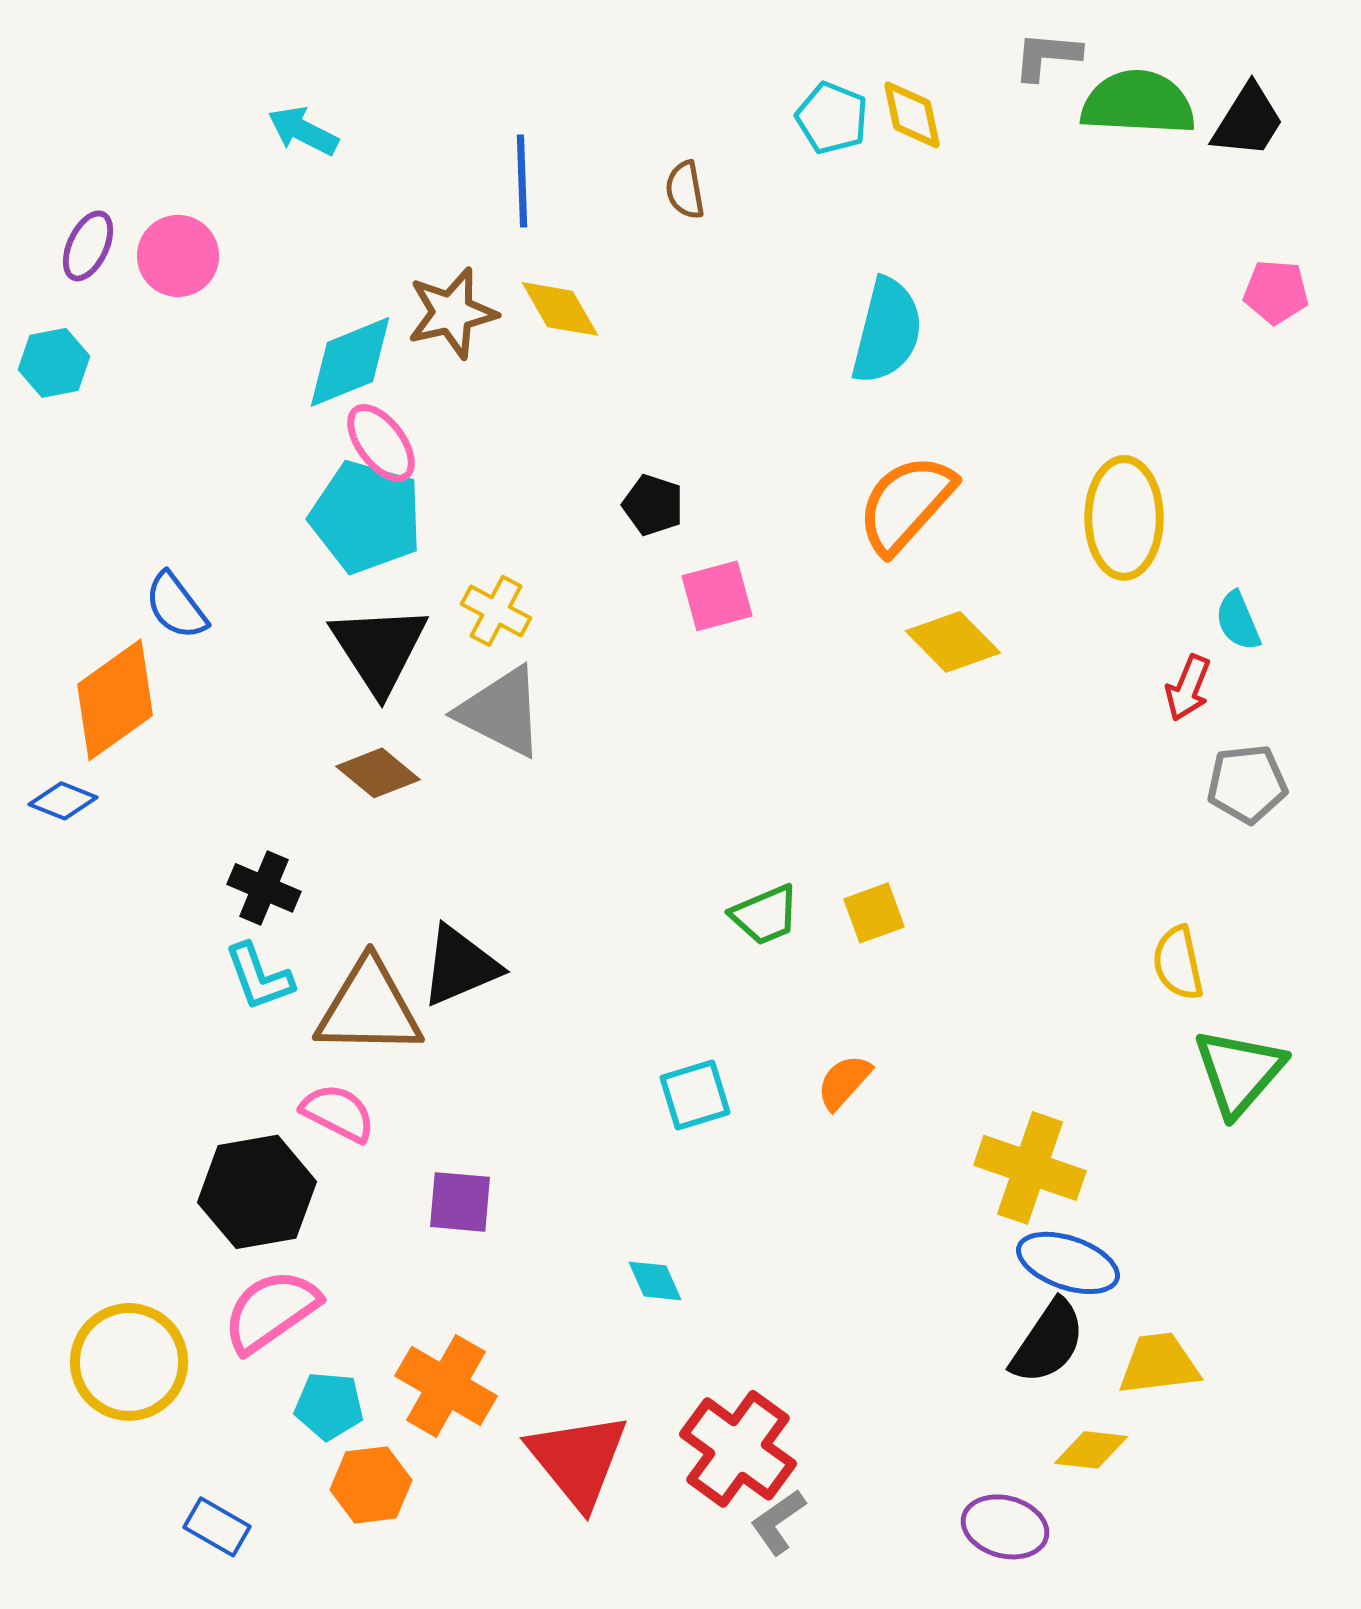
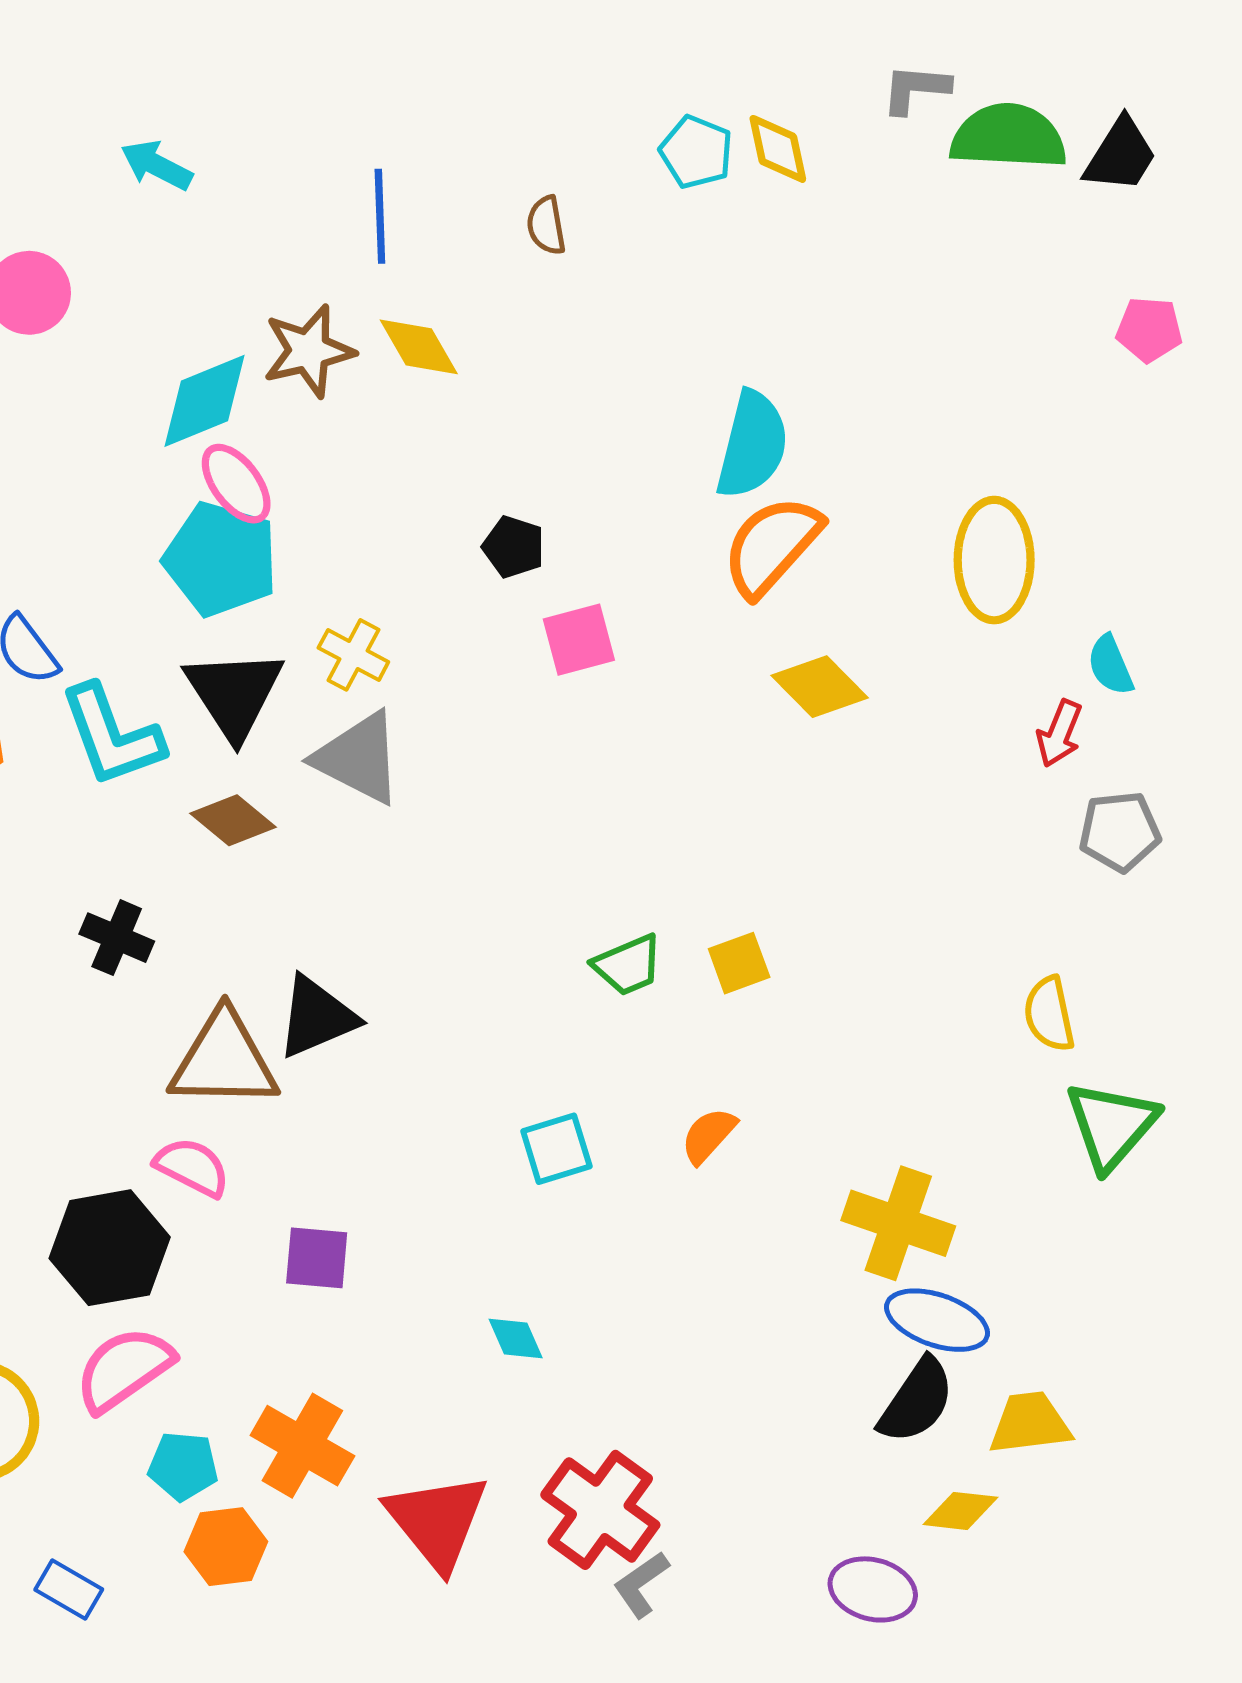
cyan semicircle: (887, 331) -> (752, 445), moved
cyan L-shape: (259, 977) -> (112, 736), moved, size x1.5

